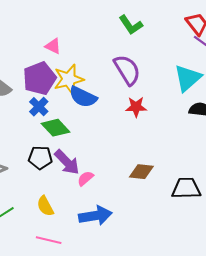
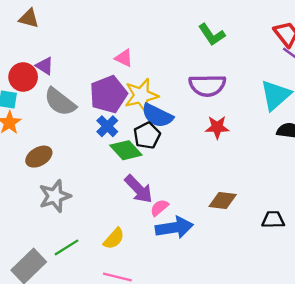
purple semicircle: (127, 70) -> (207, 85), turned 120
black pentagon: (40, 158) -> (147, 136), moved, turned -30
black trapezoid: (186, 188) -> (273, 220), size x0.7
yellow semicircle: (45, 206) -> (114, 239), turned -110
blue arrow: (95, 216) -> (174, 227), moved

